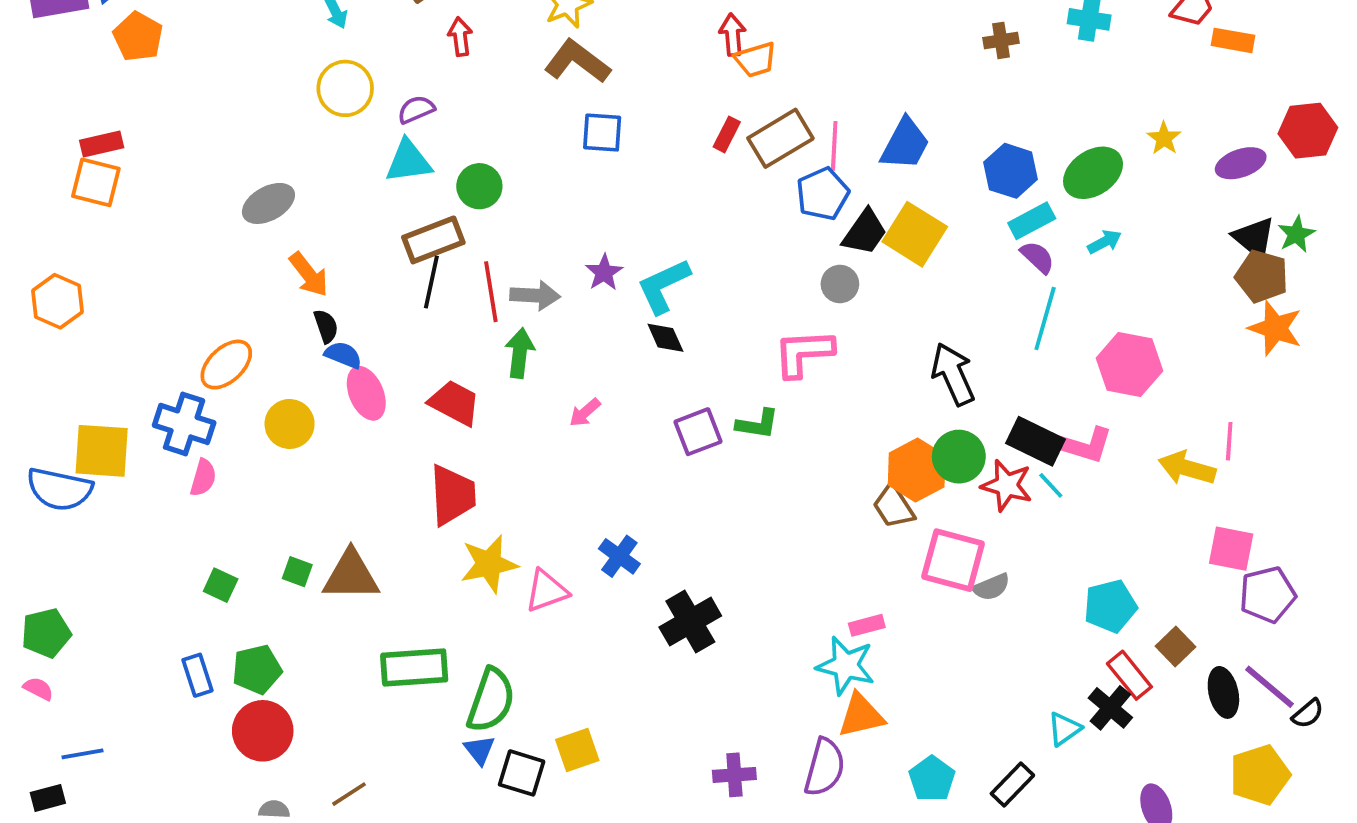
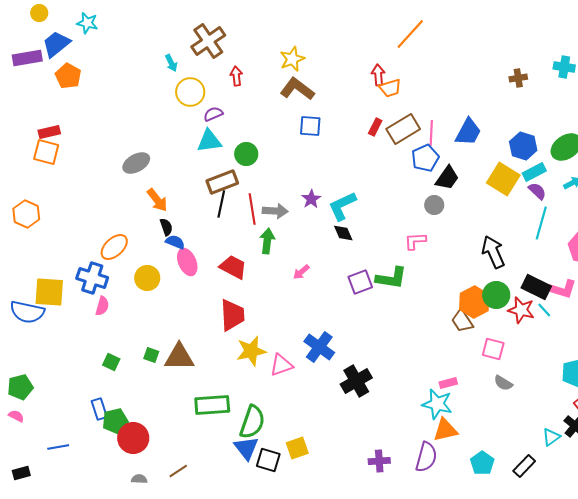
yellow circle: (345, 88) -> (190, 92), moved
yellow square: (915, 234) -> (503, 179), moved
pink L-shape: (803, 353) -> (415, 241), size x0.7
green L-shape: (757, 424) -> (391, 278), size x1.4
blue cross: (619, 556) -> (319, 347), size x1.4
pink square: (953, 560) -> (493, 349), size x0.7
gray semicircle: (991, 587) -> (503, 383), moved, turned 54
green pentagon: (257, 669) -> (115, 421), moved
blue triangle: (479, 750) -> (246, 448), size x1.5
blue line: (82, 754) -> (58, 447), moved

